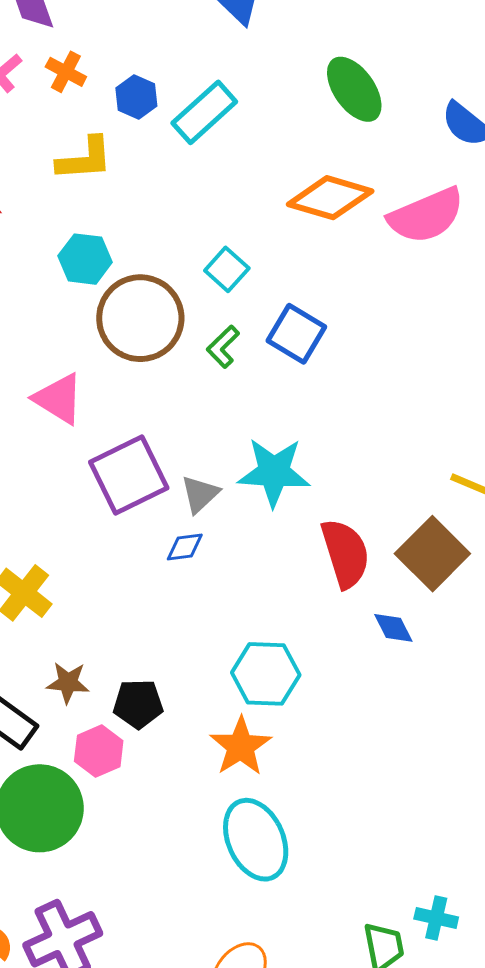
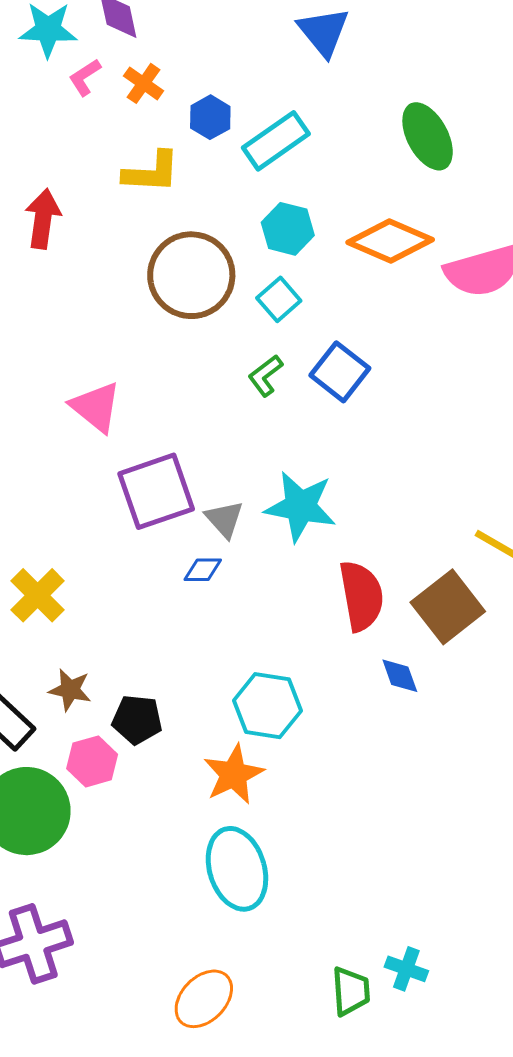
cyan hexagon: (85, 259) -> (288, 229), moved
brown circle: (140, 318) -> (191, 275), moved
gray triangle: (200, 494) -> (224, 519), turned -36

